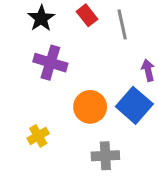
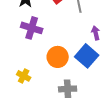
yellow cross: (38, 136) -> (24, 76), turned -32

